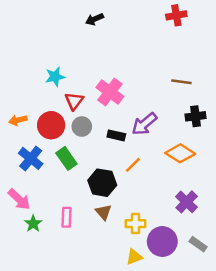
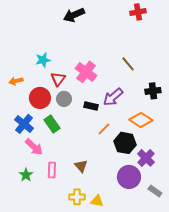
black arrow: (95, 19) -> (74, 15), size x1.5
brown line: (181, 82) -> (128, 64), moved, turned 42
orange arrow: (18, 120) -> (16, 81), moved
black hexagon: (102, 183) -> (125, 143), moved
pink arrow: (19, 199) -> (34, 147), moved
yellow cross: (135, 224) -> (77, 197), moved
purple circle: (162, 242) -> (129, 177), moved
yellow triangle: (134, 257) -> (97, 201), moved, turned 32

